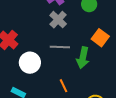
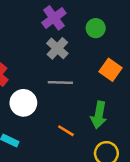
green arrow: (83, 58) -> (99, 115), moved
orange line: (63, 86) -> (66, 131), turned -32

